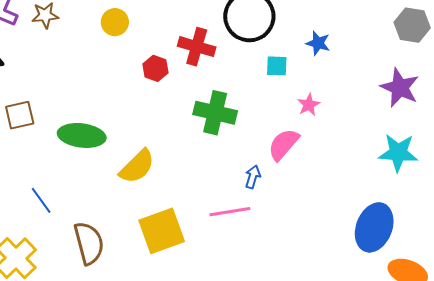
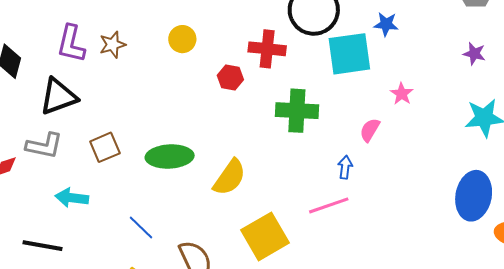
cyan square: (277, 66) -> (349, 54), size x2.0
purple star: (400, 88) -> (474, 54), size x0.6
pink star: (309, 105) -> (402, 94), moved
pink semicircle: (284, 144) -> (370, 130), size x0.7

